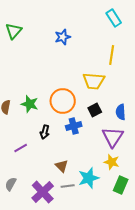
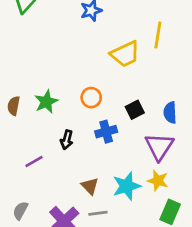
yellow trapezoid: (94, 81) -> (125, 54), moved, turned -30
orange circle: (63, 101) -> (91, 98), size x0.6
green star: (30, 104) -> (46, 102), turned 30
cyan star: (89, 178) -> (127, 186), moved

